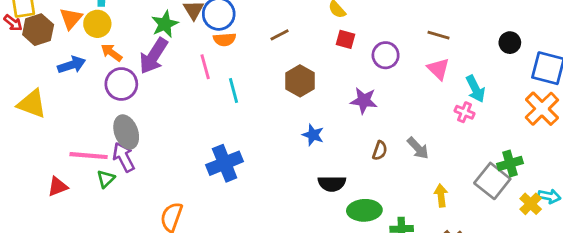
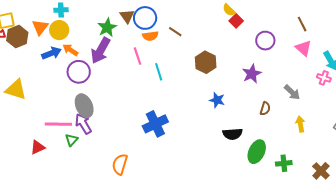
brown line: (280, 35) -> (175, 32), moved, turned 64
brown line: (438, 35) -> (302, 24), turned 49
red square: (345, 39) -> (236, 21), moved, turned 32
blue arrow: (72, 65) -> (51, 53), moved
purple star: (364, 101) -> (252, 74), turned -30
gray arrow: (418, 148) -> (292, 92), moved
yellow arrow: (441, 196) -> (300, 124), moved
green ellipse: (364, 210) -> (257, 152), turned -60

